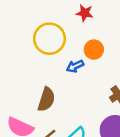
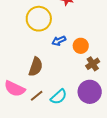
orange circle: (94, 50) -> (81, 46), moved

